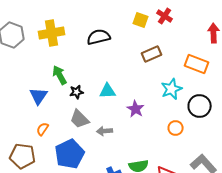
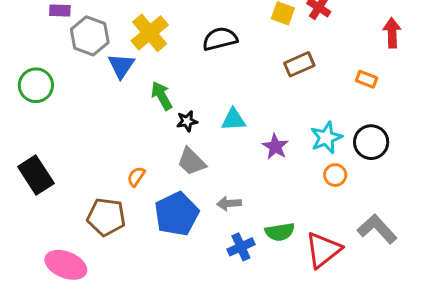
yellow cross: (52, 33) -> (150, 33), turned -30
orange rectangle: (197, 64) -> (367, 79), size x0.6
cyan star: (172, 89) -> (326, 138), moved
blue triangle: (39, 96) -> (121, 66), moved
gray arrow: (105, 131) -> (229, 203), moved

